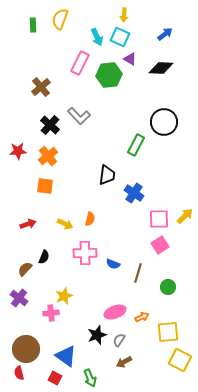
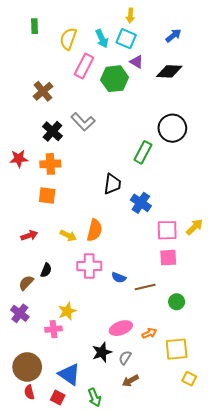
yellow semicircle: (60, 19) -> (68, 39), moved
orange cross: (48, 156) -> (50, 164), turned 36
orange semicircle: (90, 219) -> (95, 230), size x1.5
pink square: (160, 245) -> (168, 258), turned 30
brown line: (138, 273) -> (145, 287), turned 60
yellow square: (180, 360) -> (189, 379), size x0.6
red semicircle: (19, 373) -> (29, 392), moved

